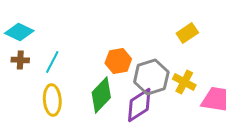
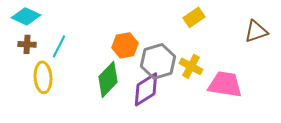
yellow ellipse: (52, 100) -> (43, 77), moved

